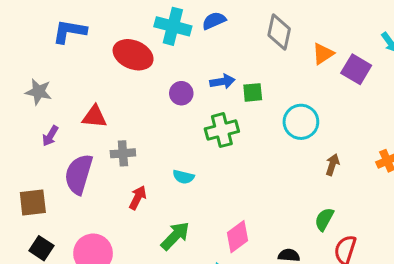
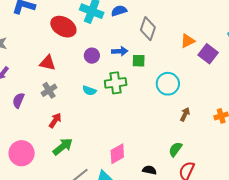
gray diamond: (279, 32) -> (148, 29), moved
red triangle: (94, 117) -> (48, 63), moved
gray cross: (123, 153) -> (49, 90), turned -35
purple semicircle: (79, 174) -> (18, 100), size x0.6
cyan semicircle: (183, 177) -> (89, 91), moved
green arrow: (175, 236) -> (63, 147), moved

